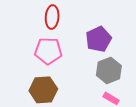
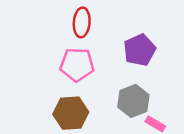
gray hexagon: (109, 70) -> (133, 101), moved

